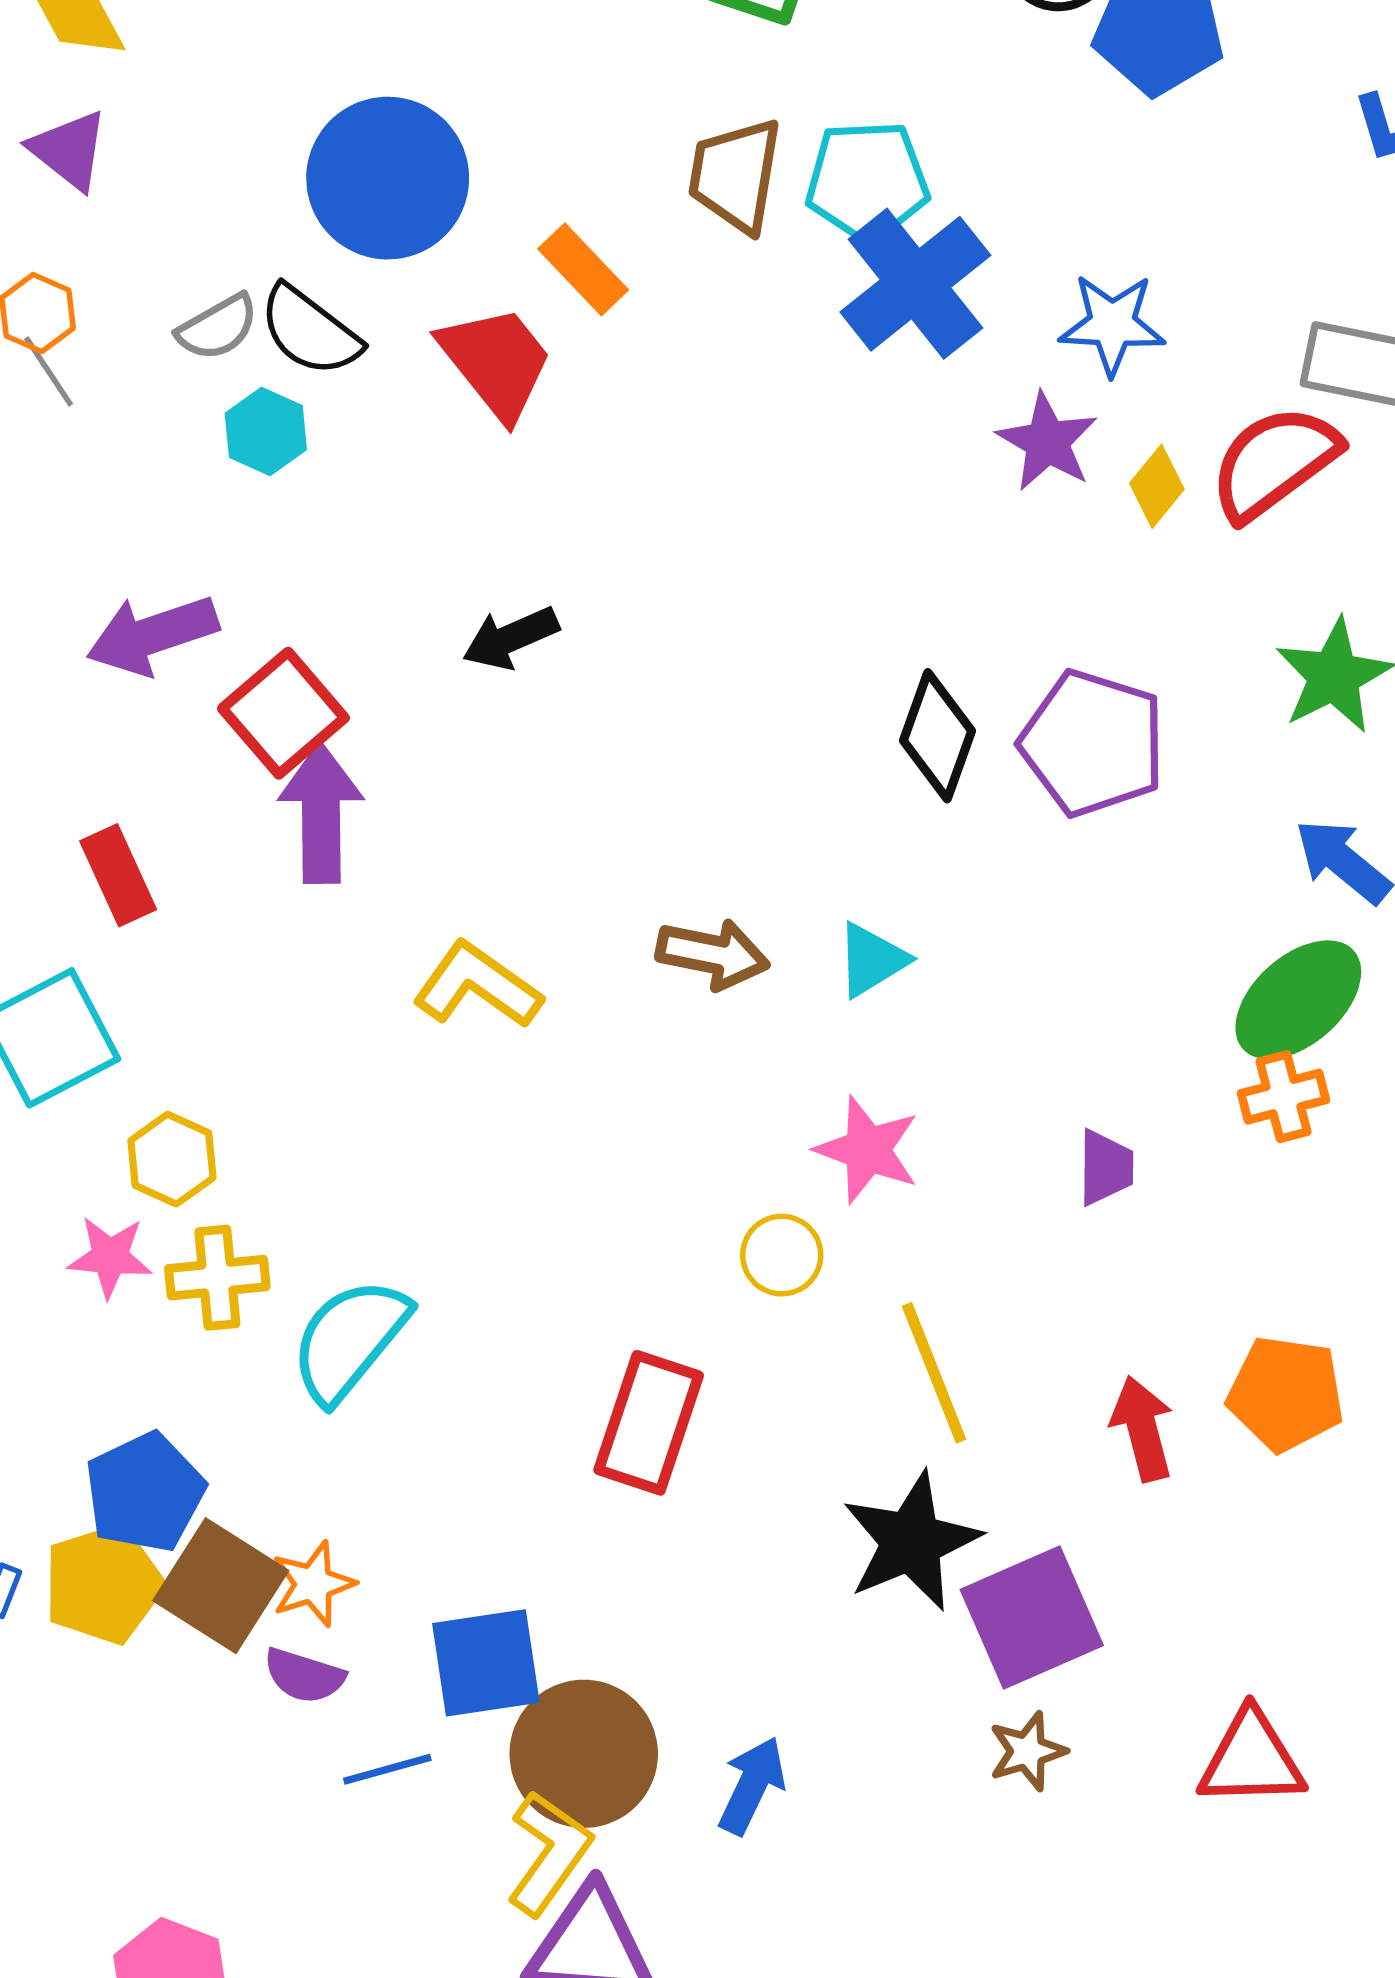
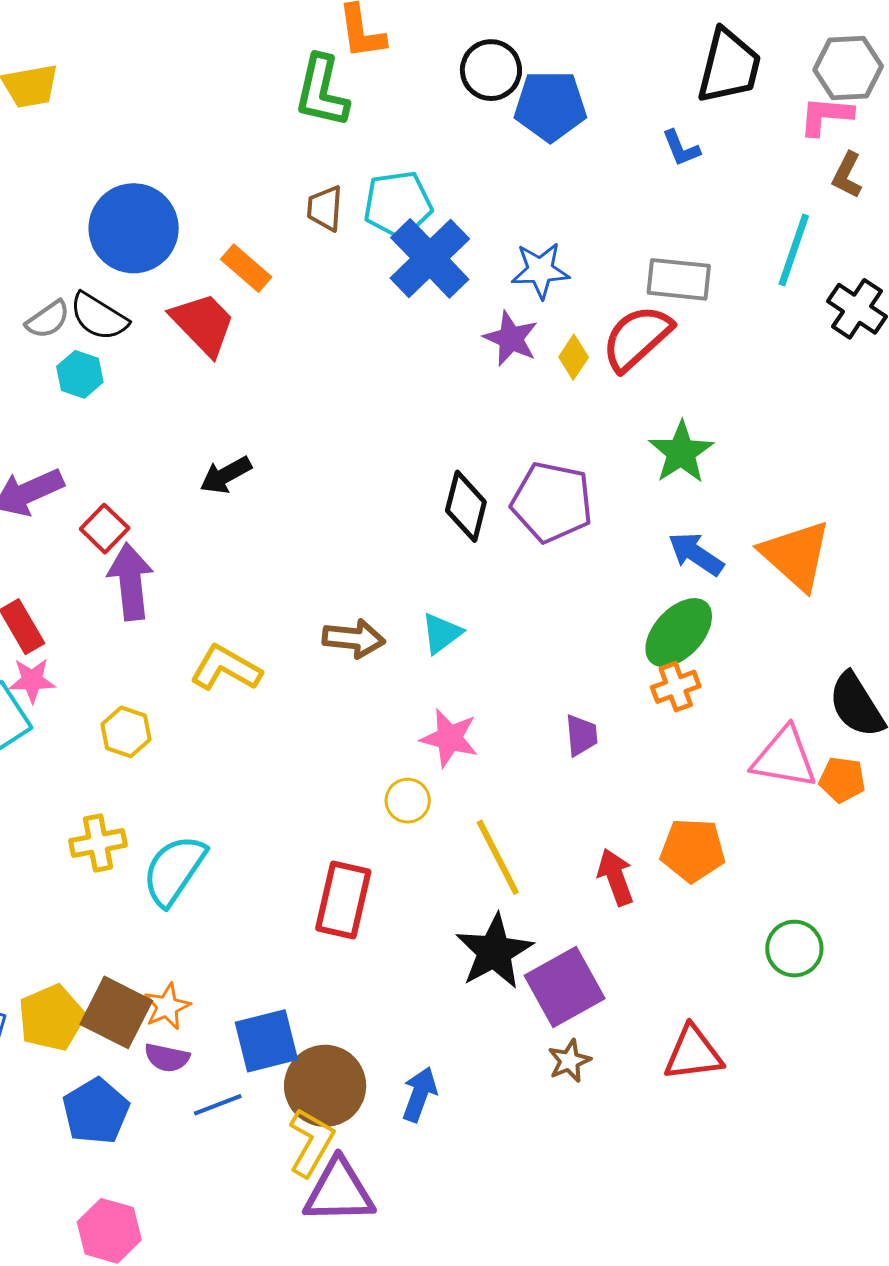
brown trapezoid: (735, 175) -> (325, 208), size x0.7
red square: (283, 713) -> (105, 529), size x0.7
yellow hexagon: (172, 1159) -> (126, 732), moved
pink star: (110, 1257) -> (32, 680), moved
blue pentagon: (145, 1492) -> (96, 1111), moved

